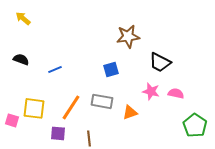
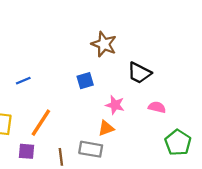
brown star: (128, 36) -> (104, 44), turned 30
pink star: (151, 91) -> (115, 105), moved
gray rectangle: (102, 101) -> (91, 149), moved

